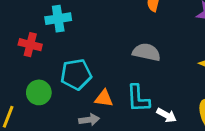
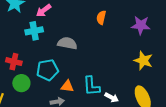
red cross: (30, 45) -> (14, 62), moved
gray semicircle: (146, 52) -> (67, 43), moved

